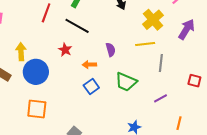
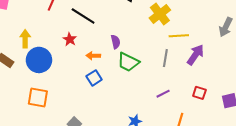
purple arrow: (187, 29) -> (195, 55), moved
yellow line: (145, 44) -> (179, 36), moved
red square: (194, 81) -> (199, 93), moved
green trapezoid: (126, 82) -> (128, 62), moved

